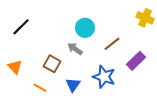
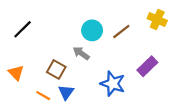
brown line: (112, 44) -> (121, 31), moved
blue triangle: (73, 85) -> (66, 92), moved

